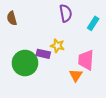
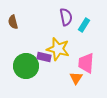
cyan rectangle: (93, 23) -> (84, 25), moved
yellow star: (58, 46) -> (58, 49), size x1.6

